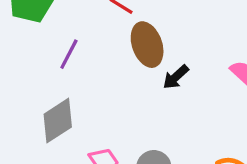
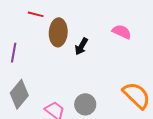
brown ellipse: (147, 45) -> (58, 32), turned 40

